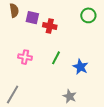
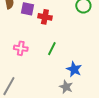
blue star: (80, 67) -> (74, 69), moved

